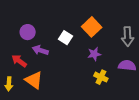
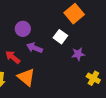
orange square: (92, 27) -> (74, 14), moved
purple star: (94, 54) -> (78, 54), moved

